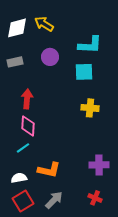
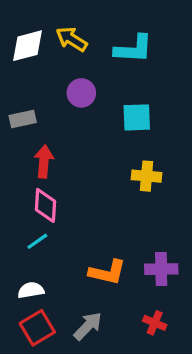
cyan L-shape: (90, 45) -> (134, 49), moved
gray rectangle: (15, 62) -> (23, 119), moved
orange L-shape: (49, 170) -> (107, 272), moved

